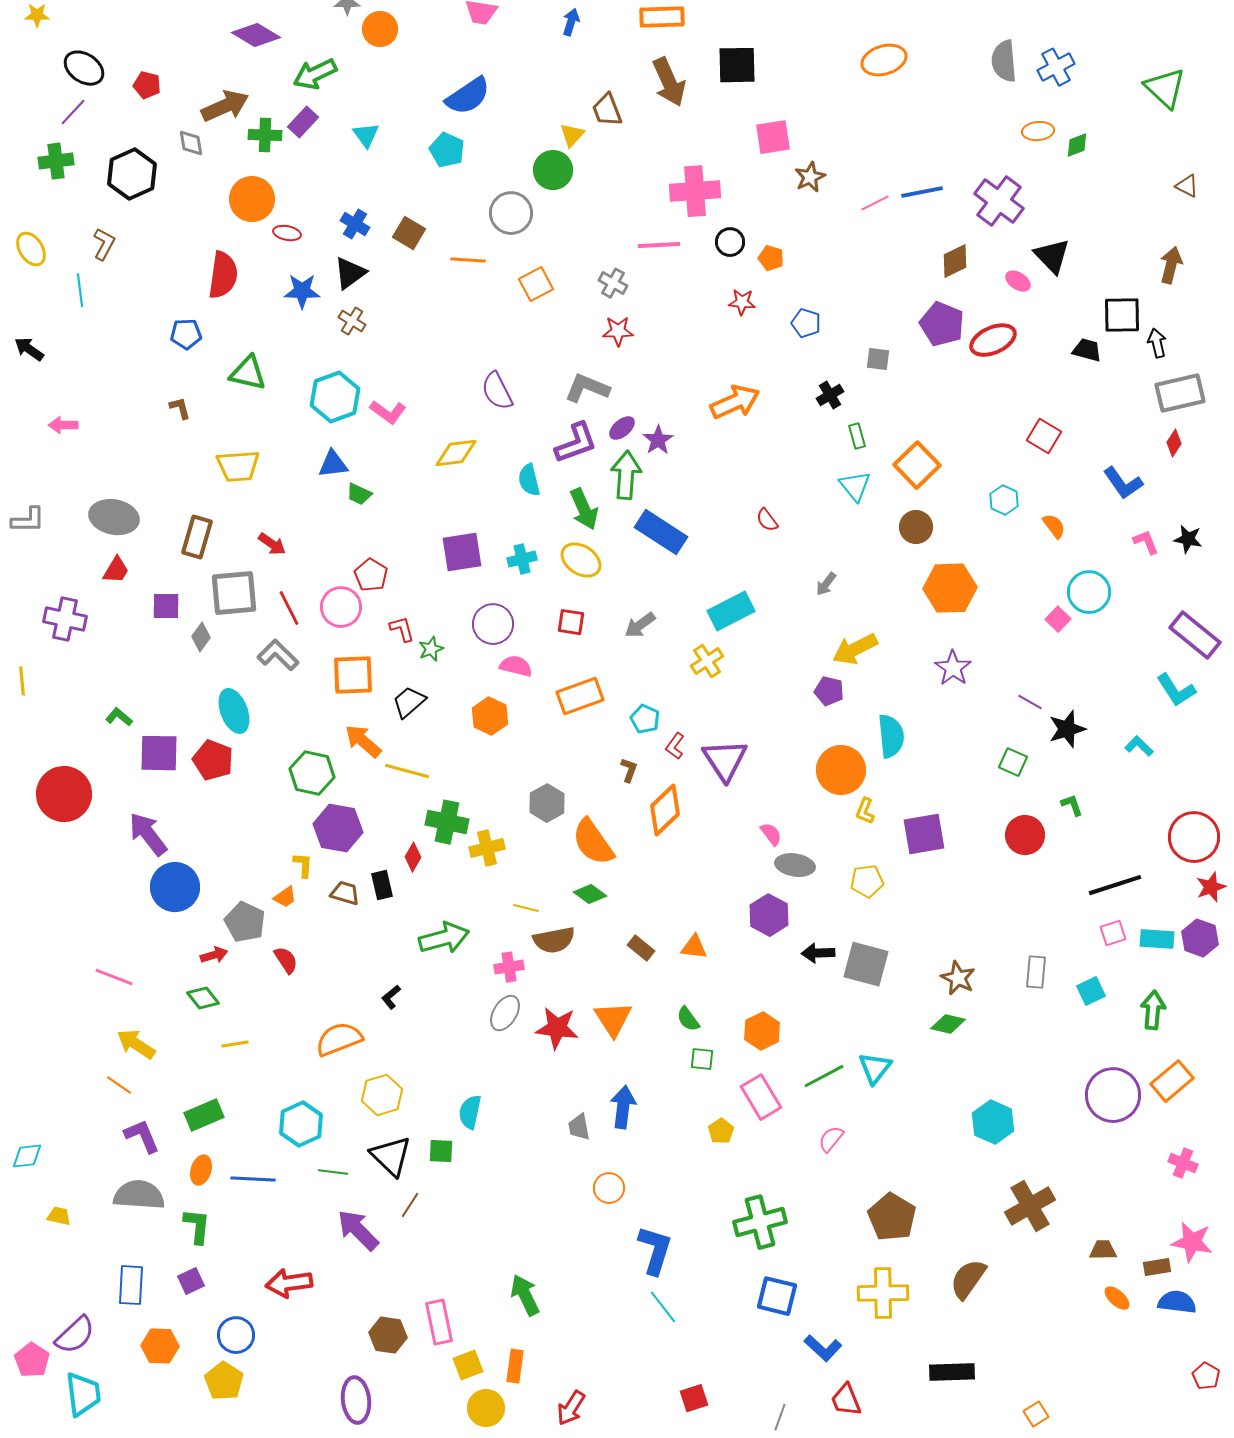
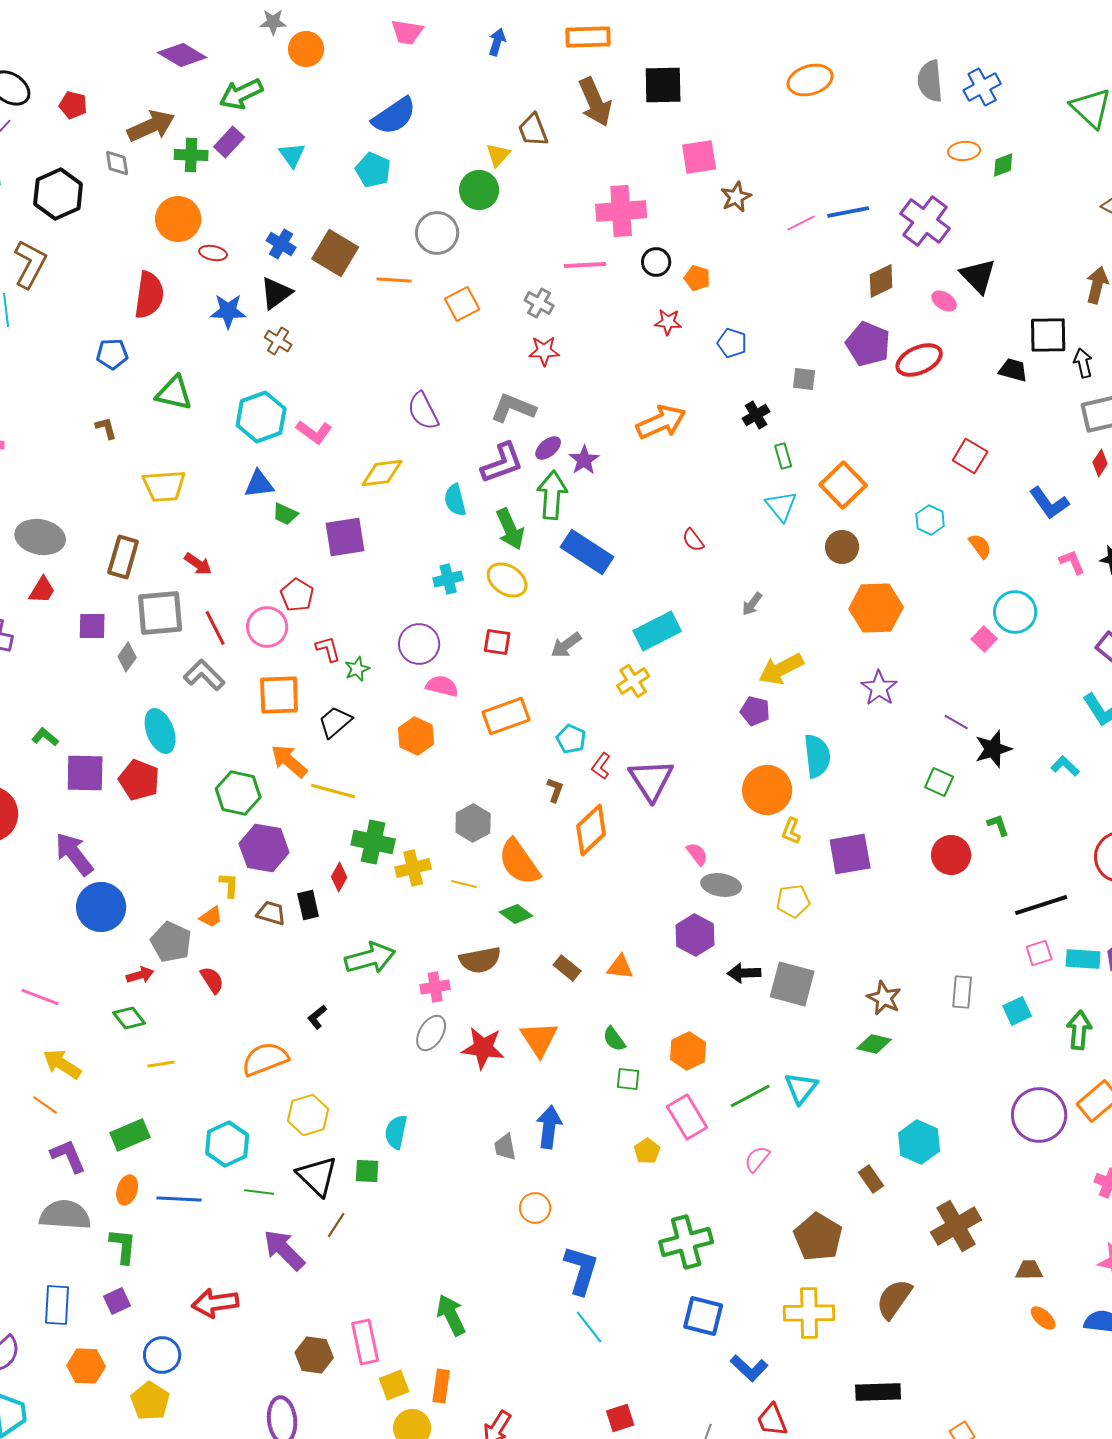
brown square: (409, 233) -> (335, 253), size x1.4
brown L-shape: (104, 244) -> (30, 264), size x1.5
purple square: (462, 552) -> (345, 537), moved
yellow line: (526, 908) -> (464, 884), moved
brown rectangle: (1157, 1267) -> (871, 1179), moved, turned 64

